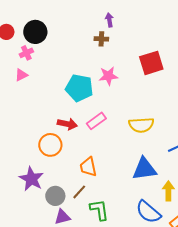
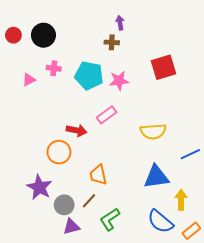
pink cross: (26, 53) -> (54, 68), moved, turned 32
cyan pentagon: (79, 88) -> (89, 76), moved
pink rectangle: (96, 121) -> (107, 115), moved
green L-shape: (99, 210) -> (110, 219), turned -115

